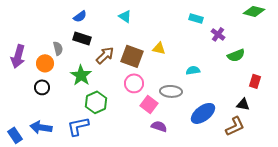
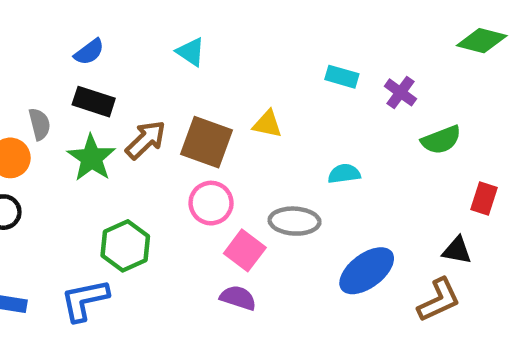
cyan rectangle: (196, 18) -> (342, 77), moved
green star: (81, 75) -> (91, 158), moved
purple semicircle: (159, 126) -> (238, 298), moved

